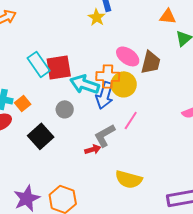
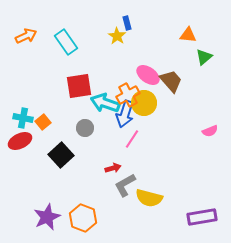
brown trapezoid: (151, 62) -> (171, 81), turned -55
cyan rectangle: (39, 64) -> (66, 42), moved
orange cross: (108, 76) -> (128, 95), turned -30
pink line: (131, 120) -> (132, 139), moved
gray L-shape: (105, 135) -> (125, 185), moved

